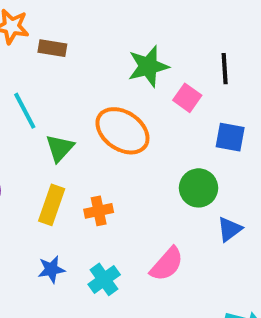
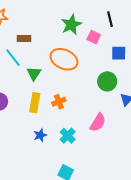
brown rectangle: (52, 48) -> (24, 39), moved

